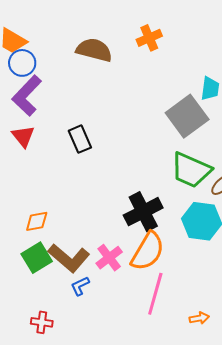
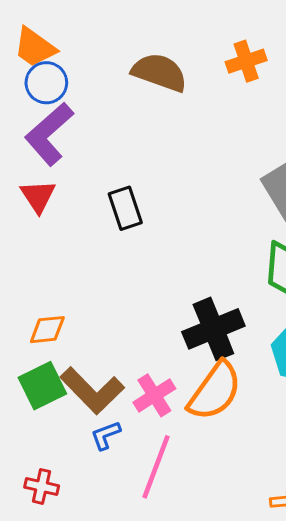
pink line: (155, 294) -> (156, 467), moved

